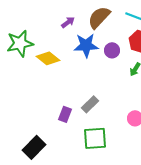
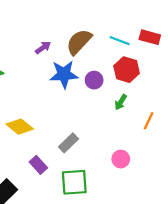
yellow diamond: (48, 58) -> (20, 127), moved
purple rectangle: (65, 114) -> (38, 165), moved, turned -63

